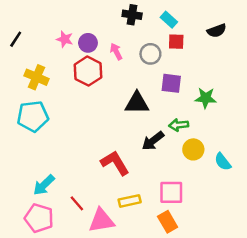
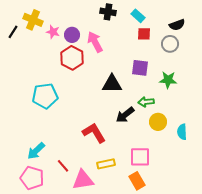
pink arrow: (116, 51) -> (95, 42), size x1.5
gray circle: (150, 54) -> (170, 44), moved
yellow cross: (37, 77) -> (33, 20), moved
cyan pentagon: (33, 116) -> (45, 96), moved
cyan semicircle: (223, 162) -> (182, 132), turned 35

